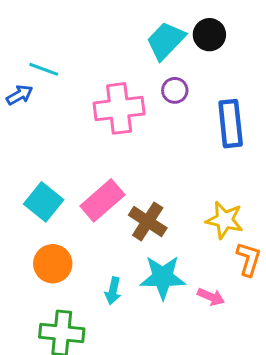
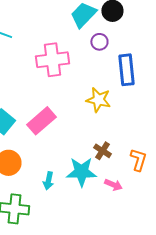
purple circle: (175, 90) -> (99, 42), moved
yellow star: (225, 220) -> (98, 100), moved
brown cross: (148, 221) -> (102, 151), moved, size x0.7

